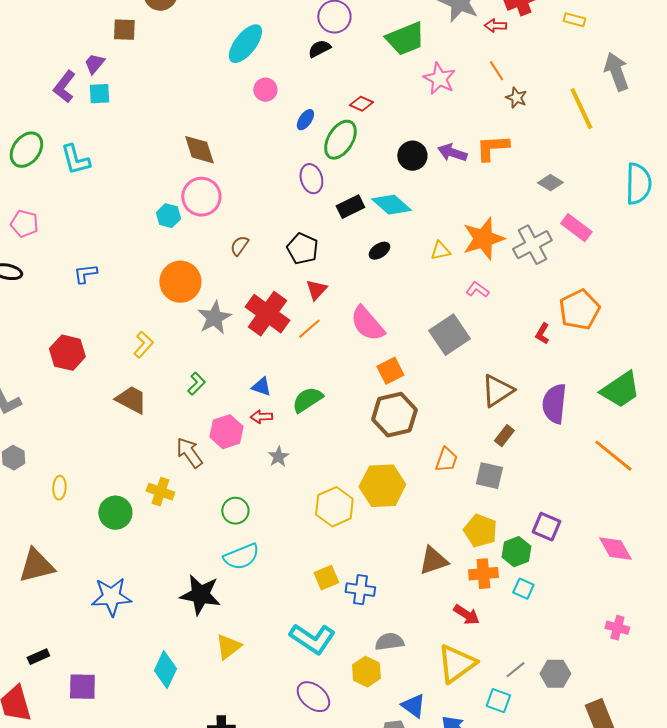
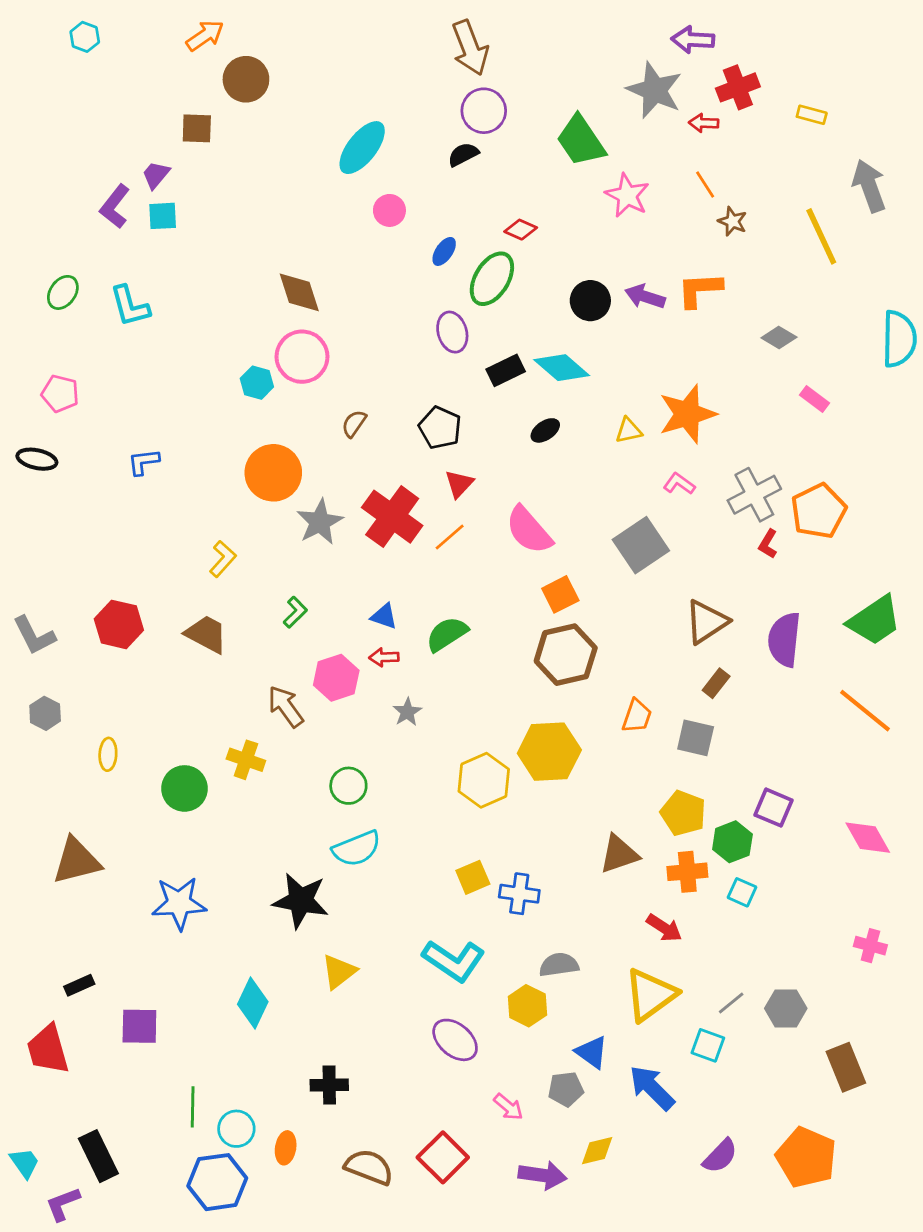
green trapezoid: (405, 39) -> (581, 141), turned 78
green ellipse: (26, 150) -> (63, 292), size x0.7
pink rectangle: (576, 228) -> (814, 399), size x0.7
gray cross: (532, 245) -> (754, 495), moved
red hexagon: (67, 353) -> (119, 624), moved

